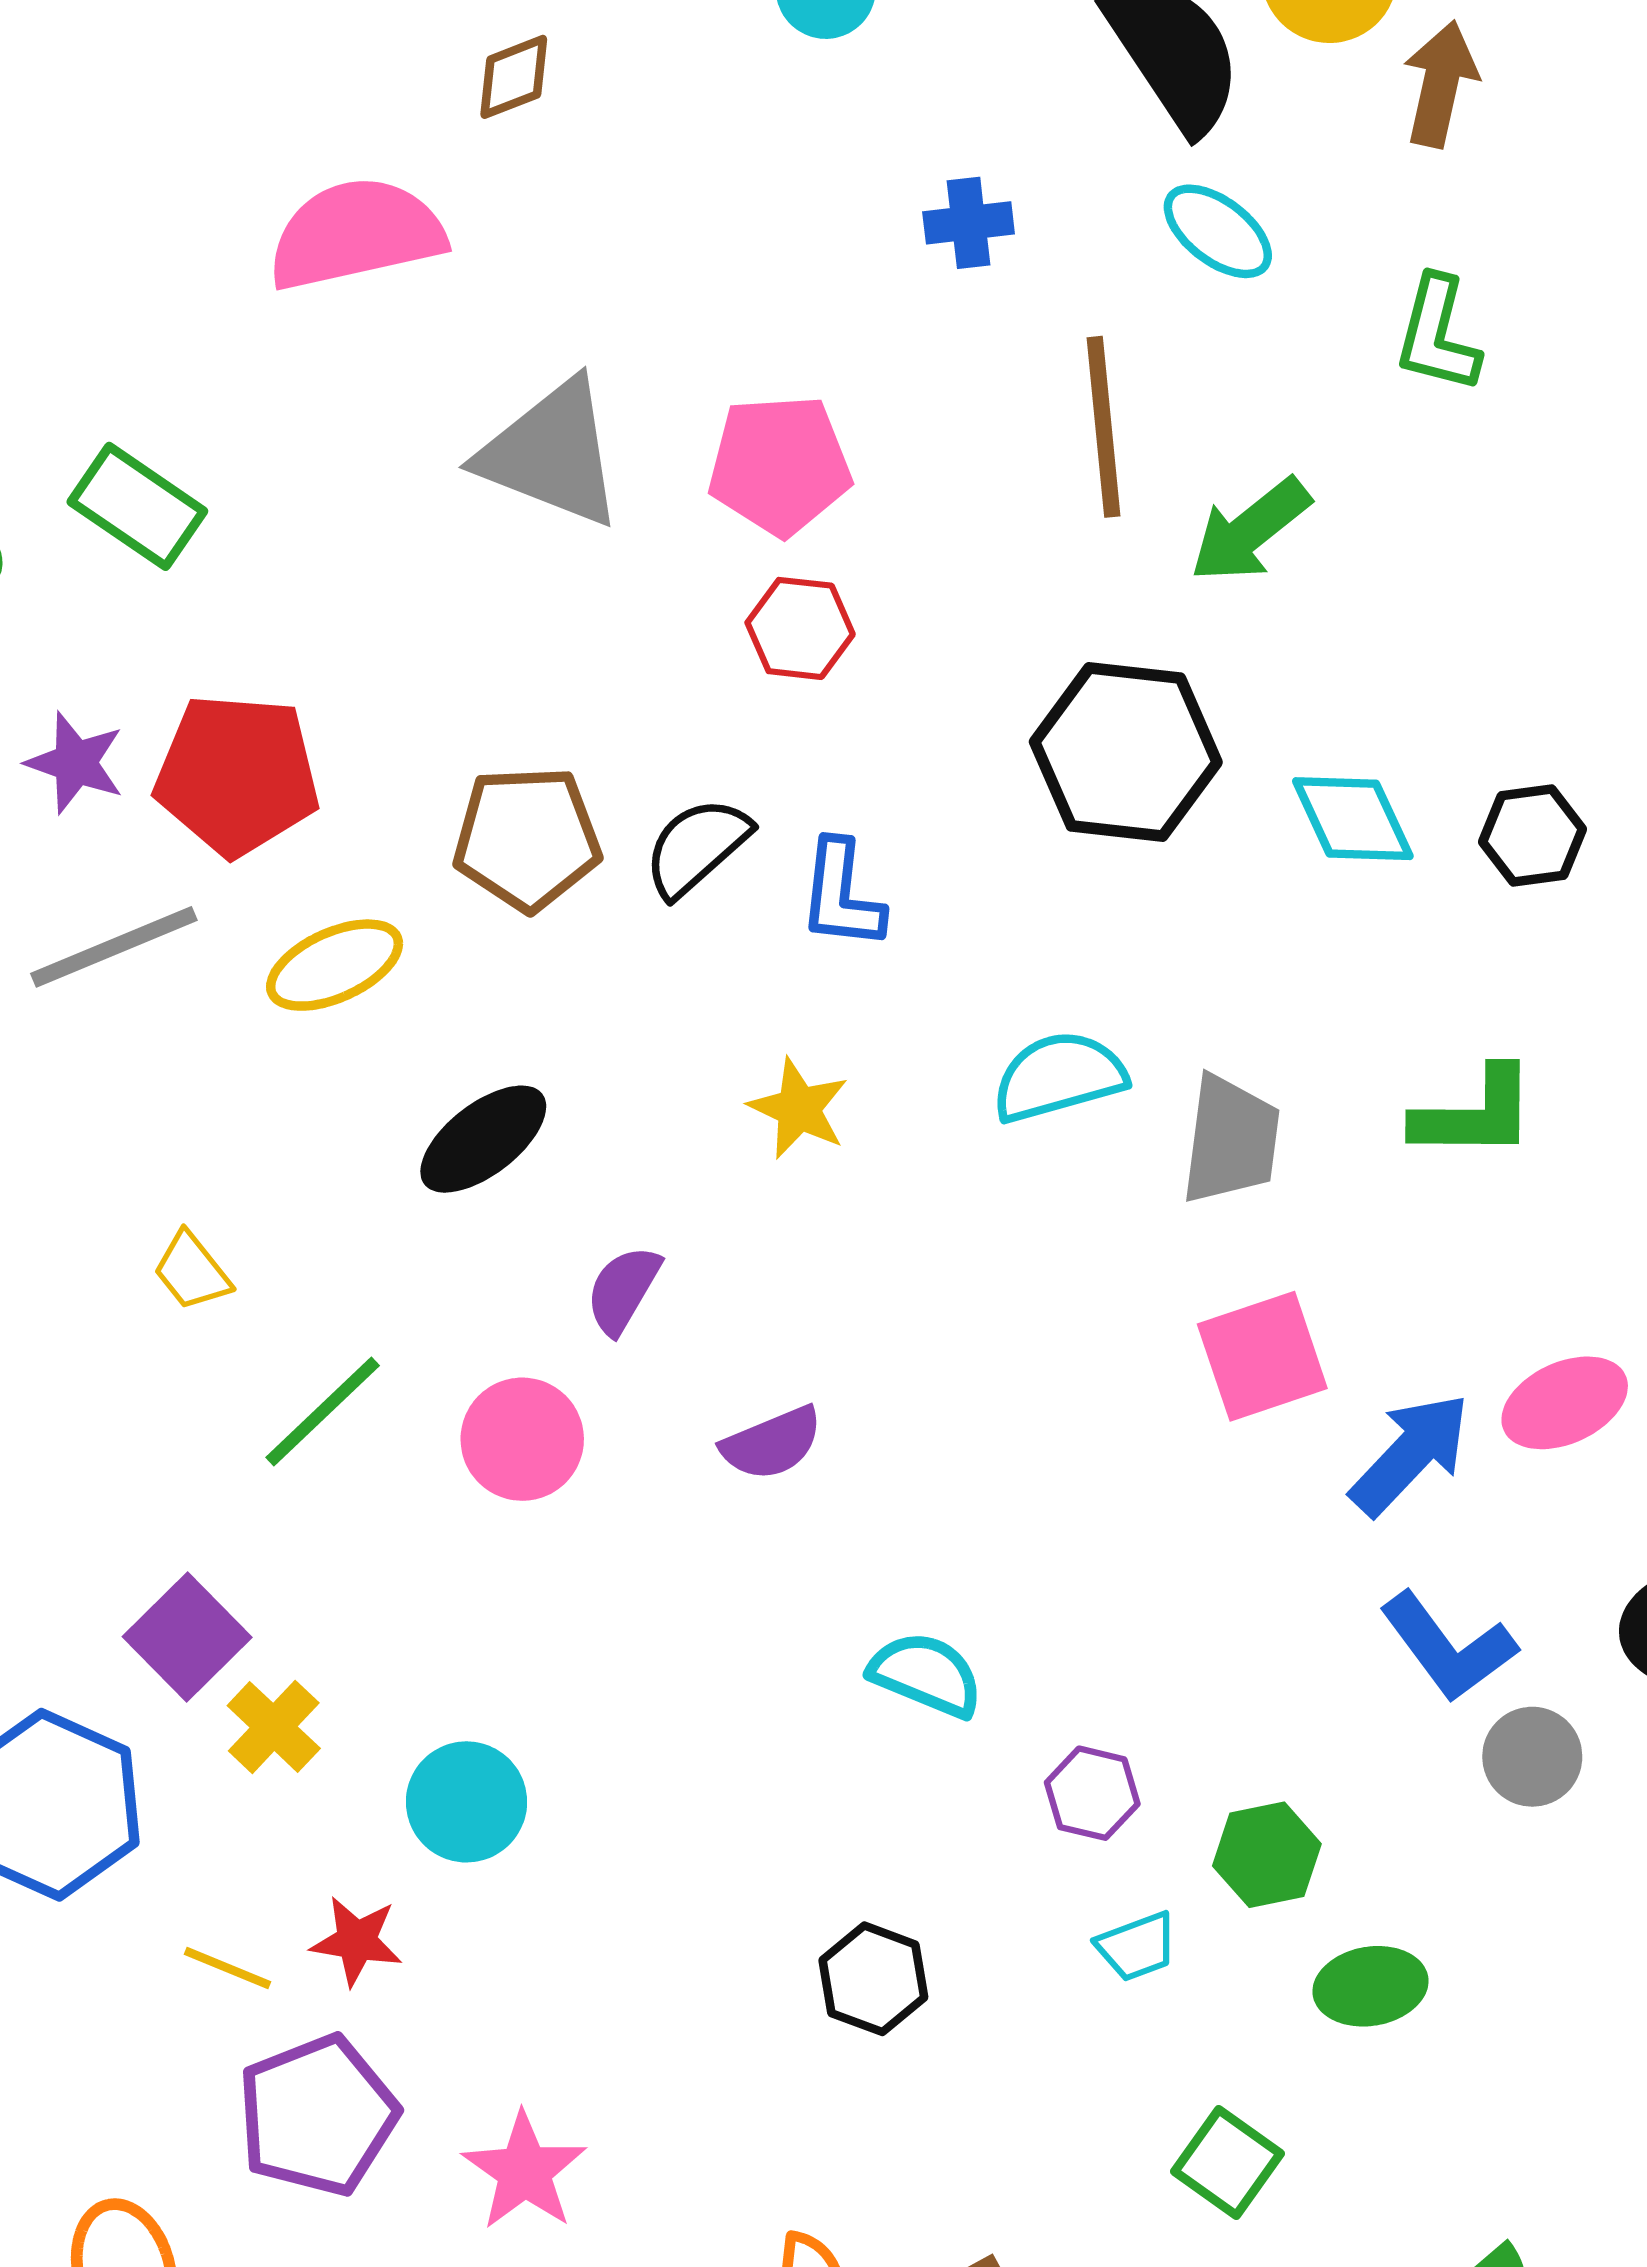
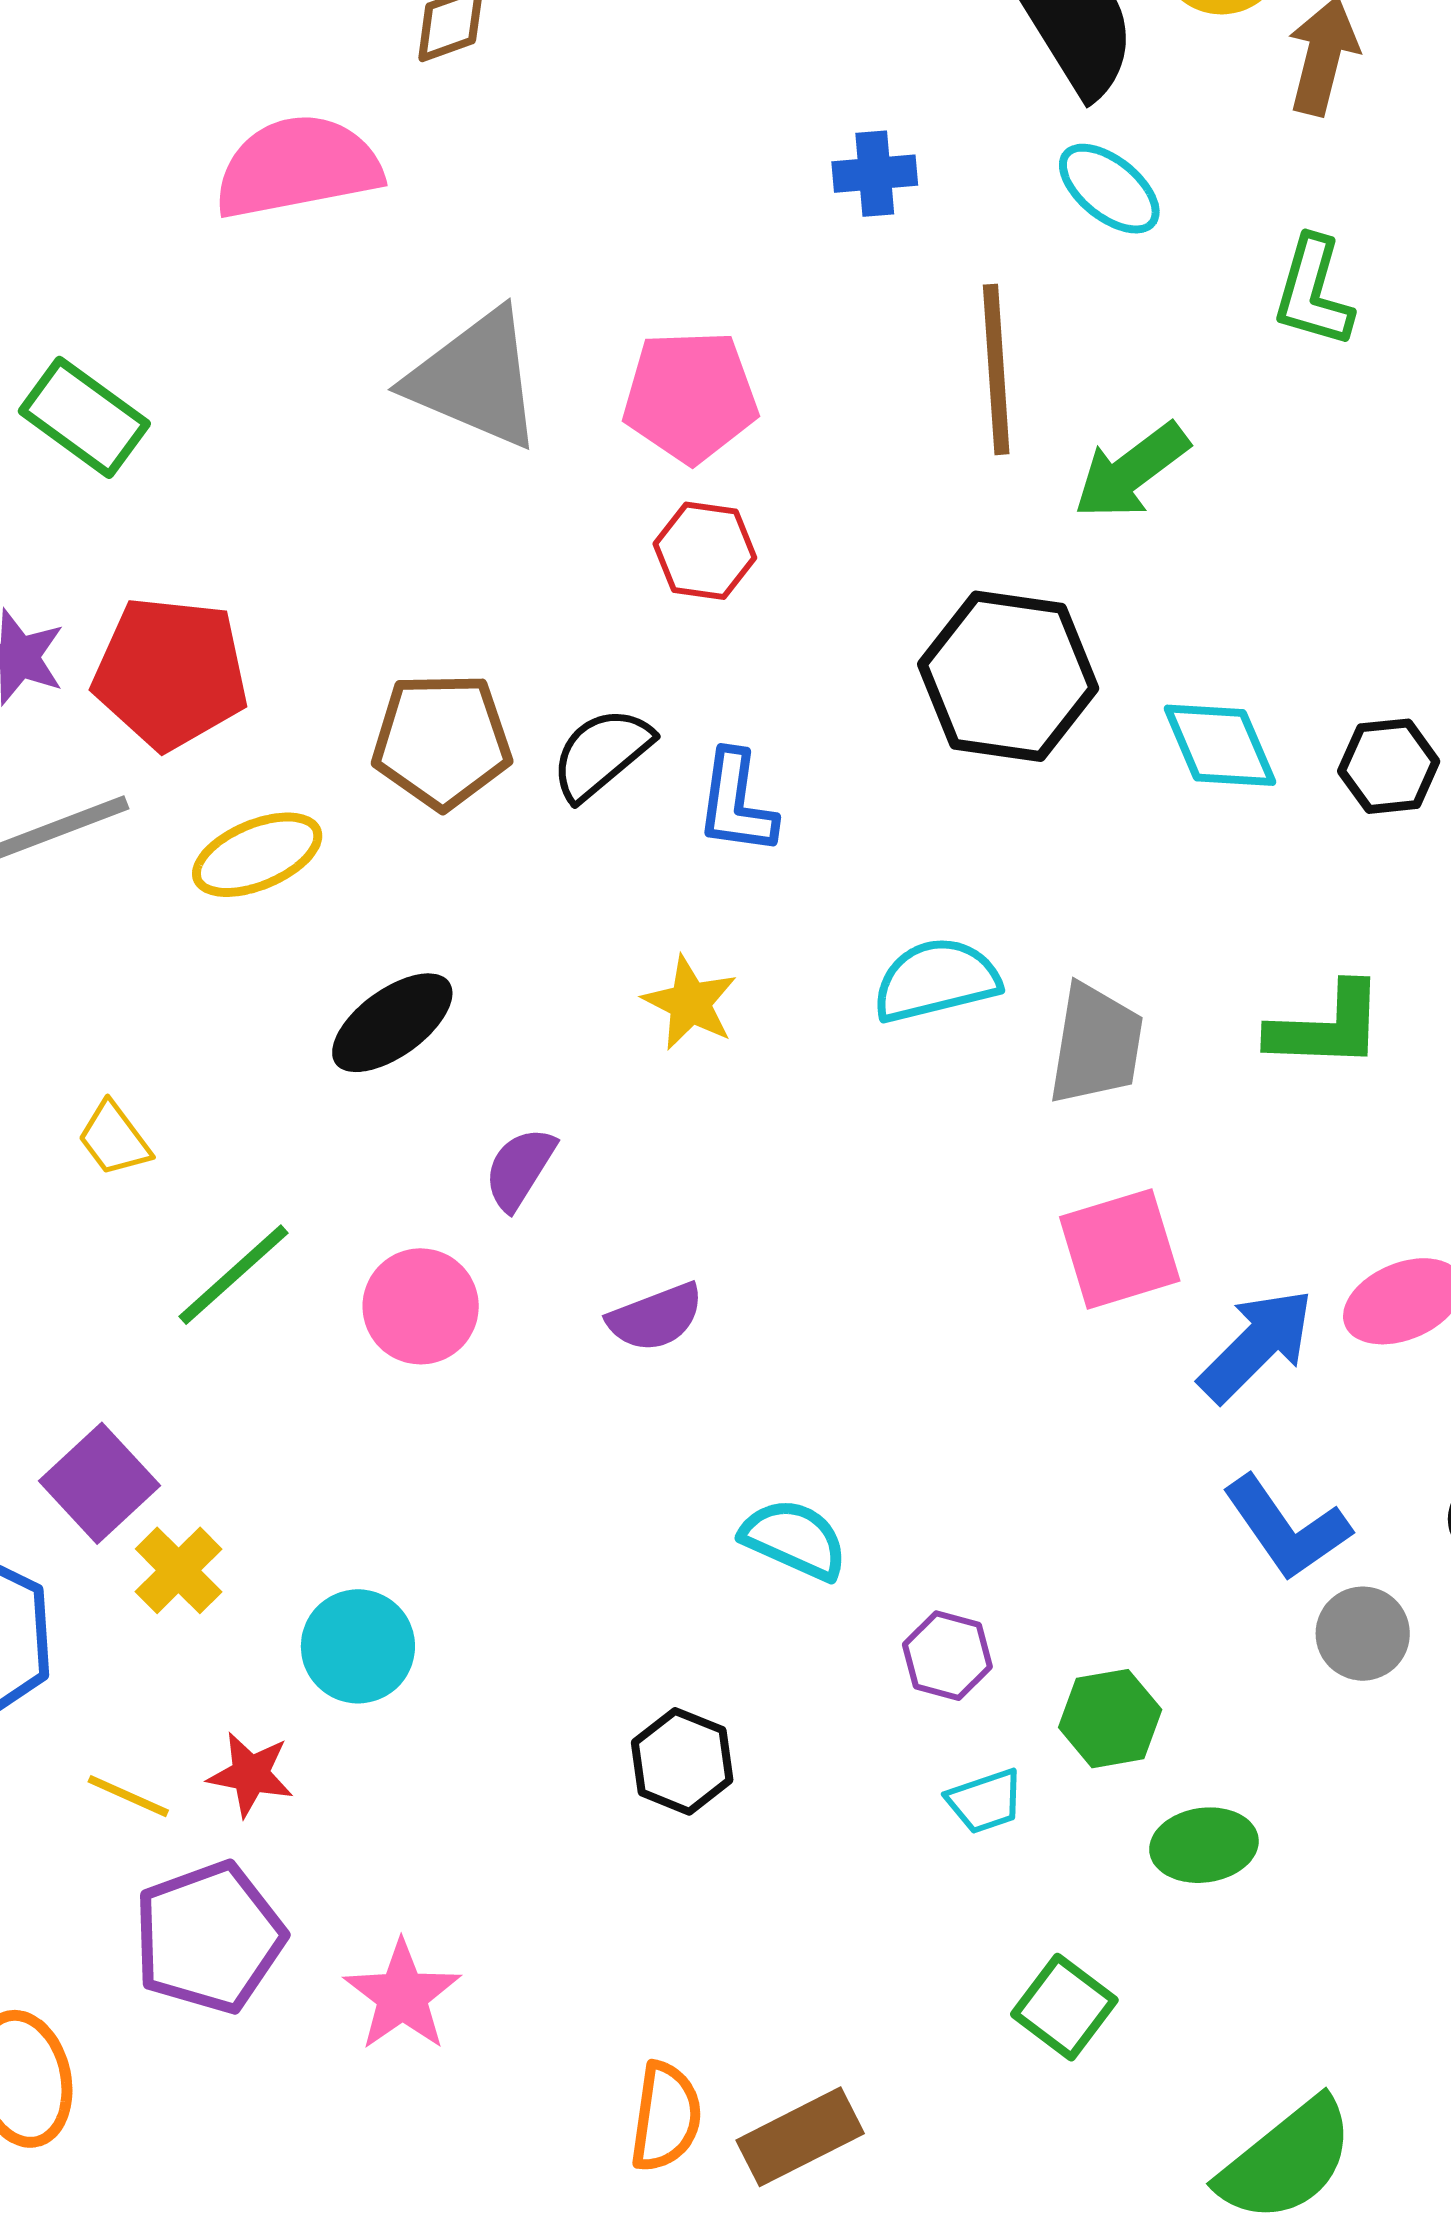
black hexagon: (873, 1979) -> (682, 1761), moved

